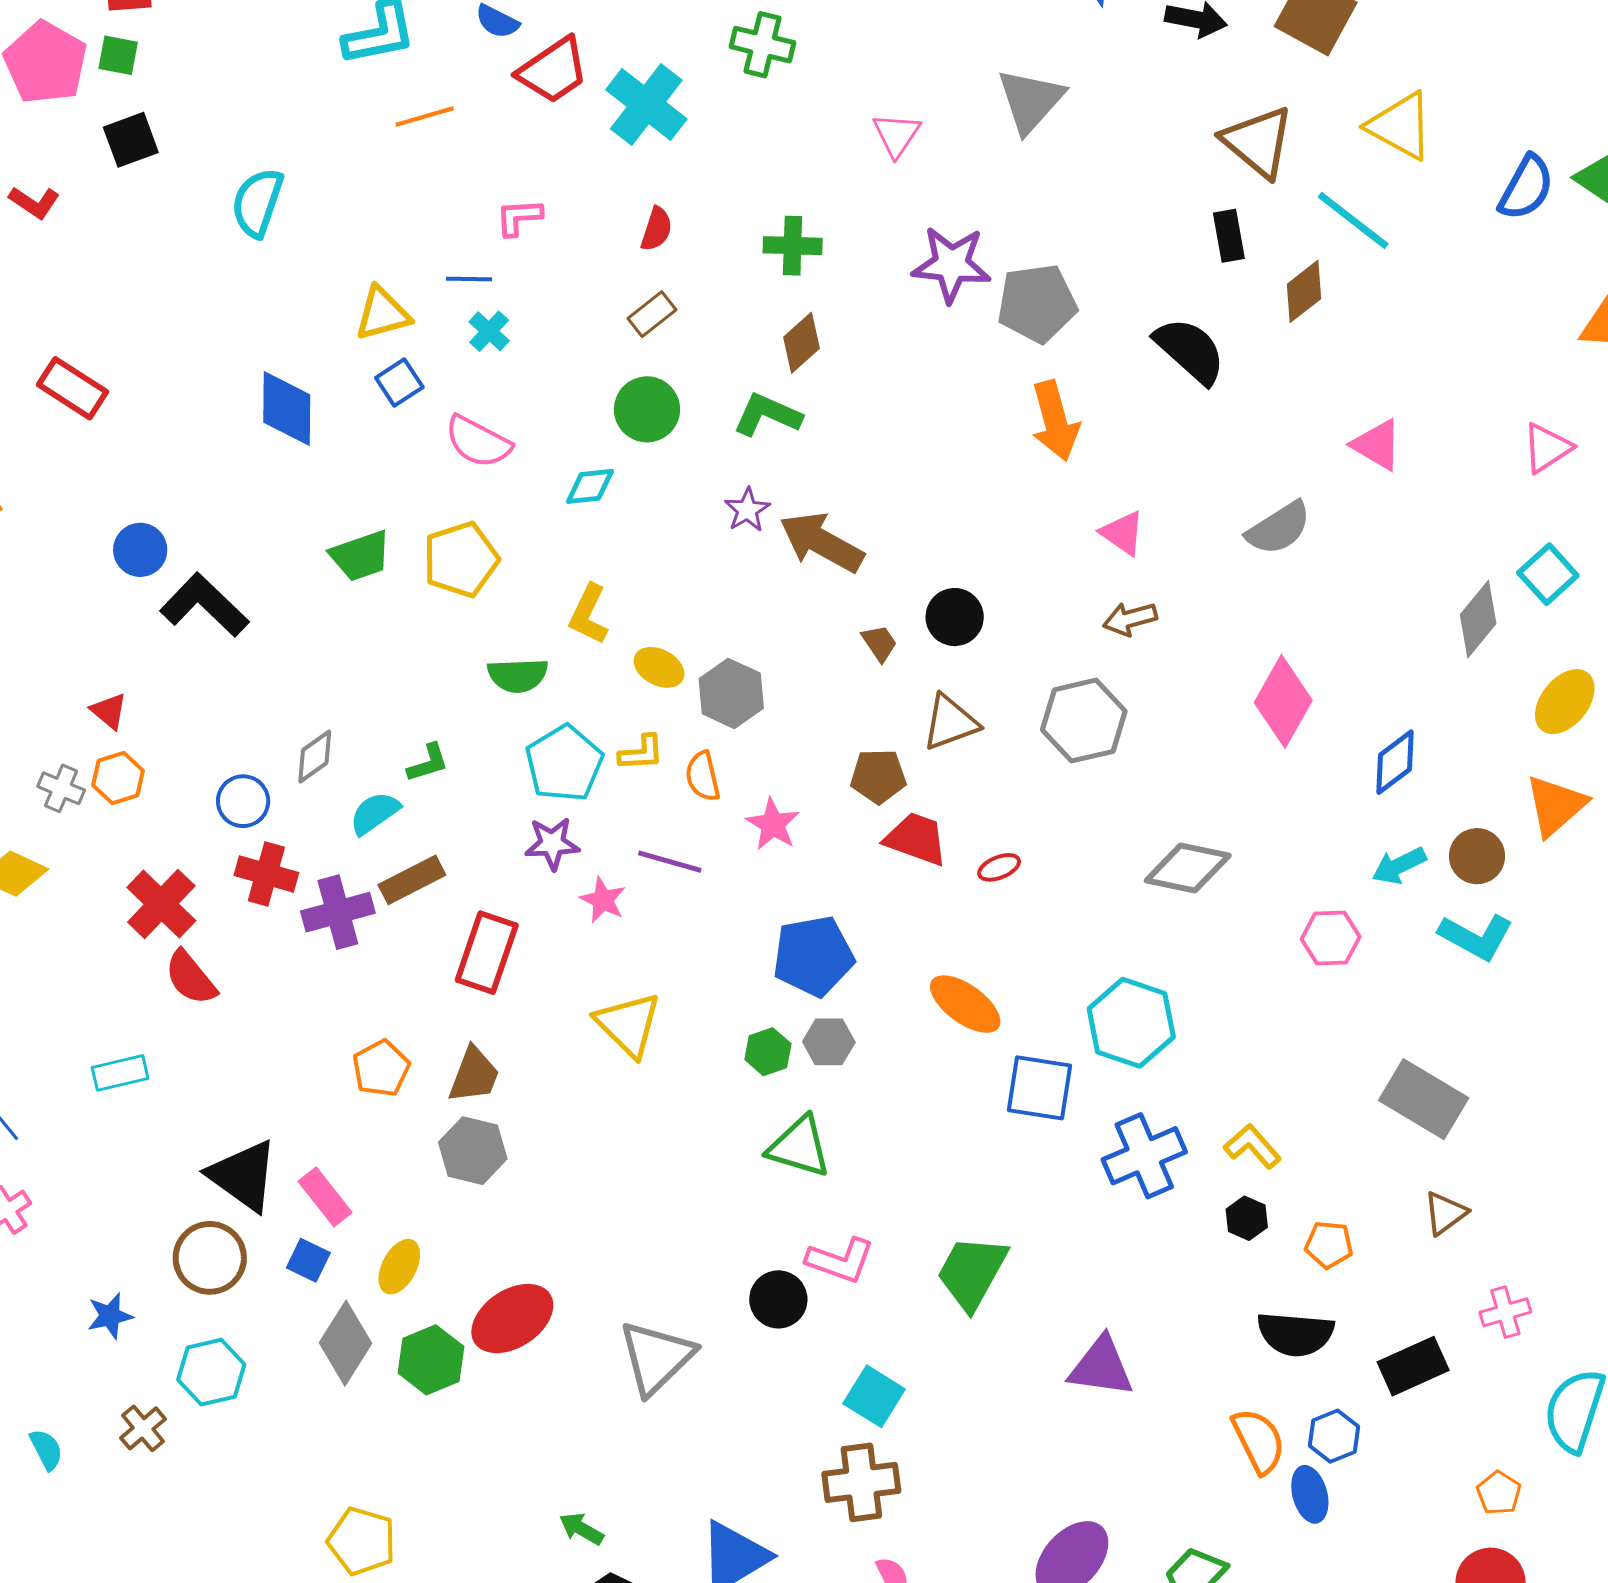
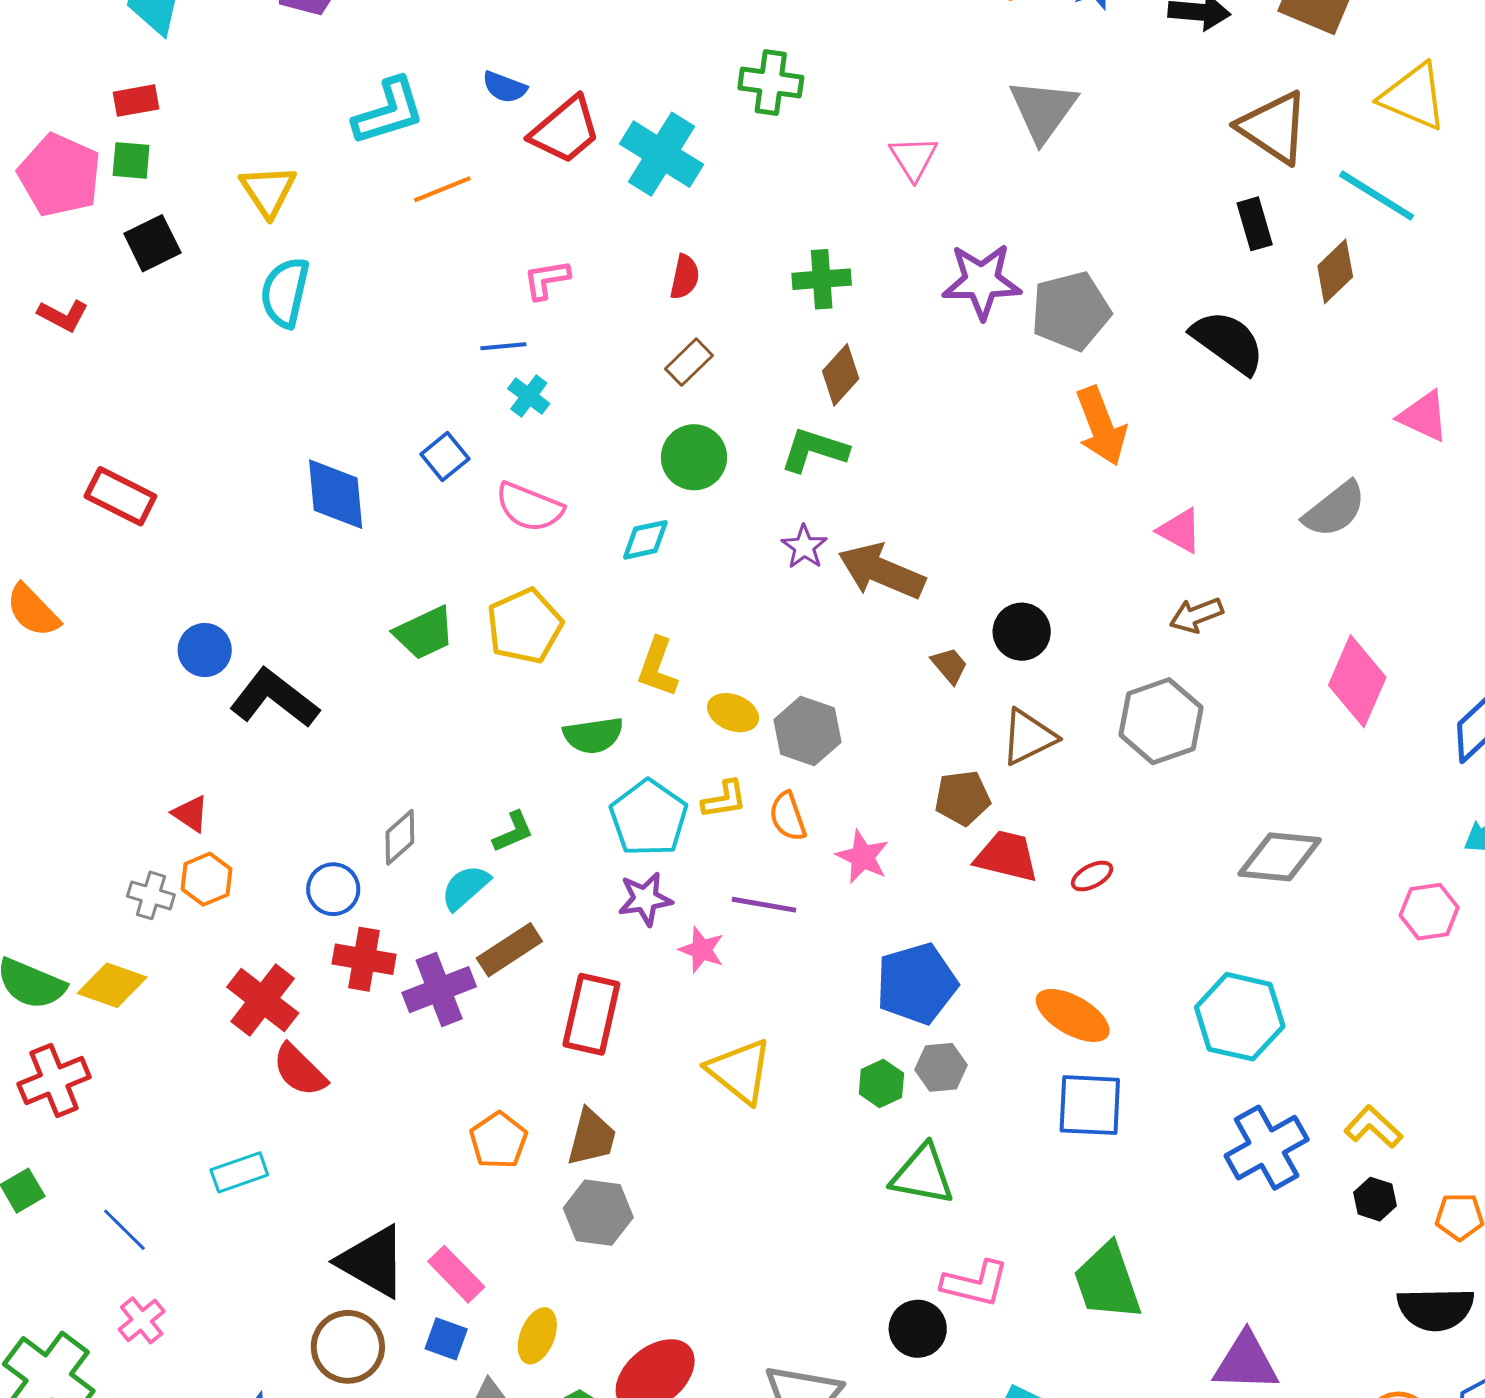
yellow triangle: (383, 314) -> (268, 191), moved, turned -42
blue square: (1040, 1088) -> (1090, 1105), moved
green trapezoid: (972, 1272) -> (1107, 1282), turned -42

